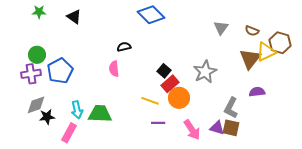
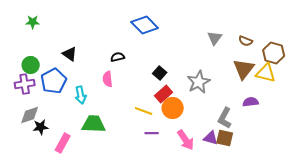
black triangle: (74, 17) -> (70, 54), moved
yellow triangle: (266, 52) -> (266, 73), moved, turned 40
black square: (164, 71) -> (160, 73), moved
cyan arrow: (77, 110) -> (81, 95), moved

